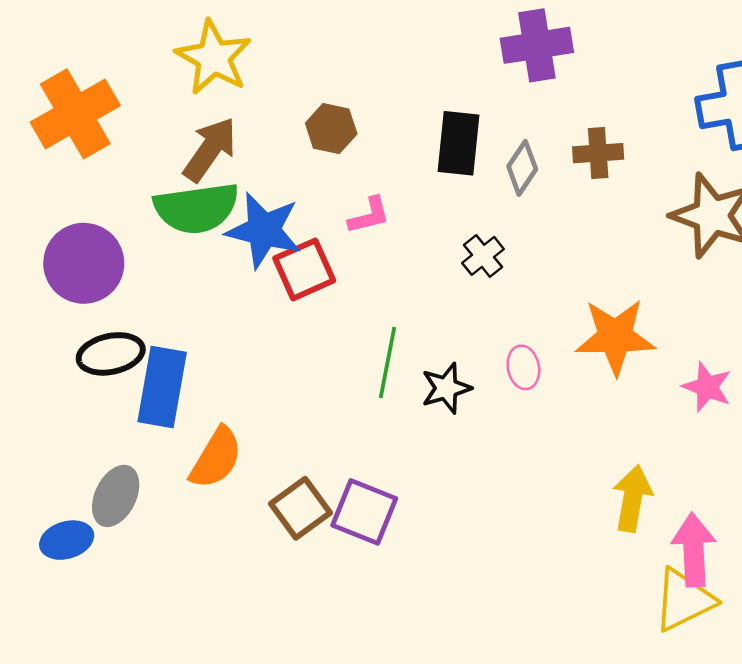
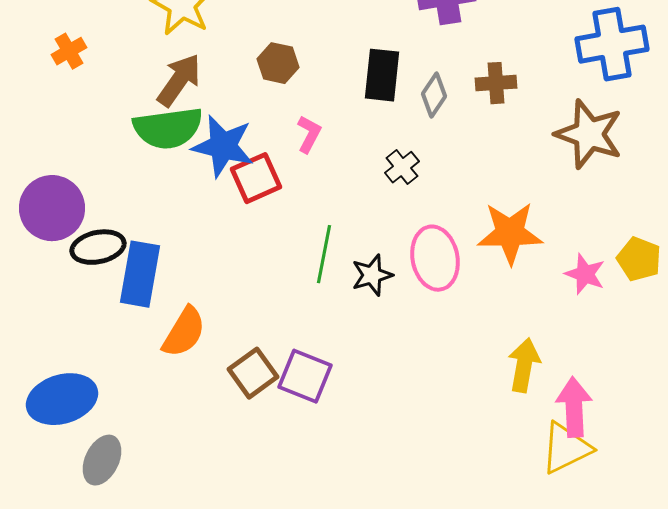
orange cross: (75, 114) -> (69, 51), size x0.5
pink L-shape: (369, 216) -> (309, 134), turned -48
purple circle: (84, 263) -> (52, 208), moved
pink ellipse: (523, 367) -> (435, 258), size x1.8
gray ellipse: (116, 496) -> (102, 460), moved
blue ellipse: (67, 540) -> (62, 399), size x1.6

